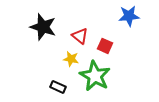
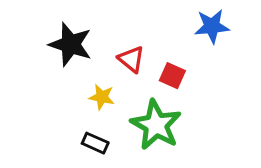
yellow star: (71, 59) -> (102, 97), moved

